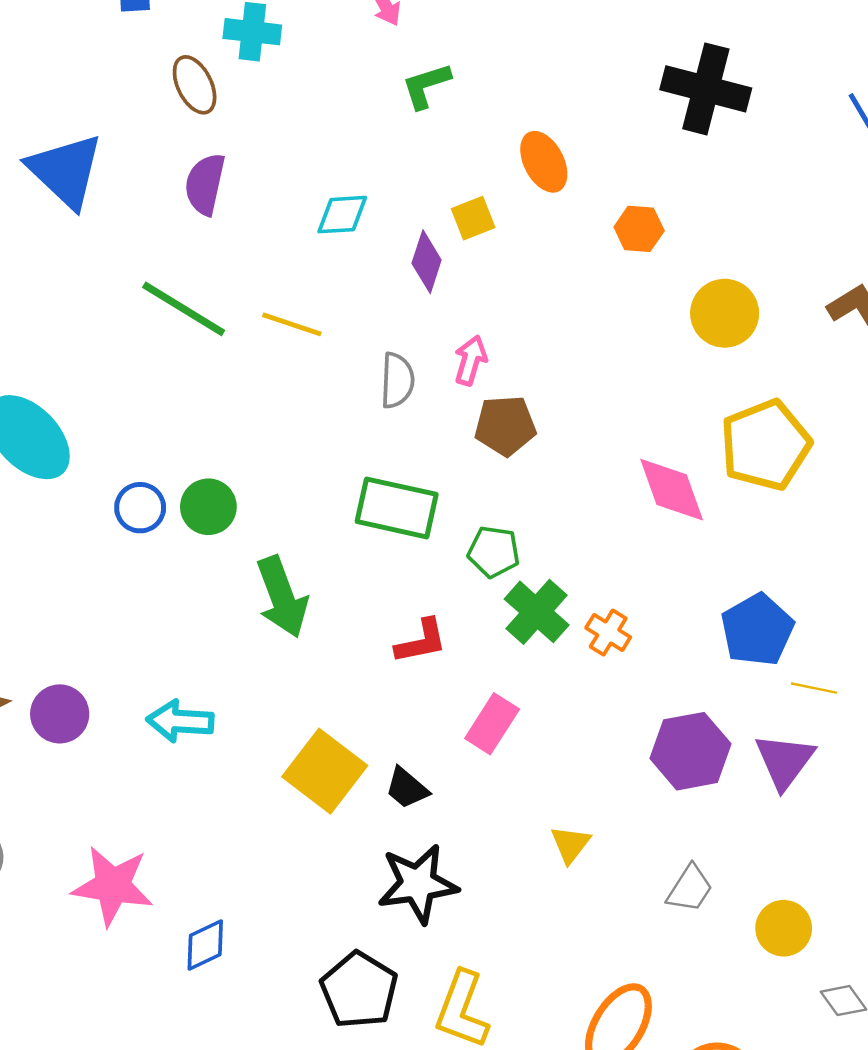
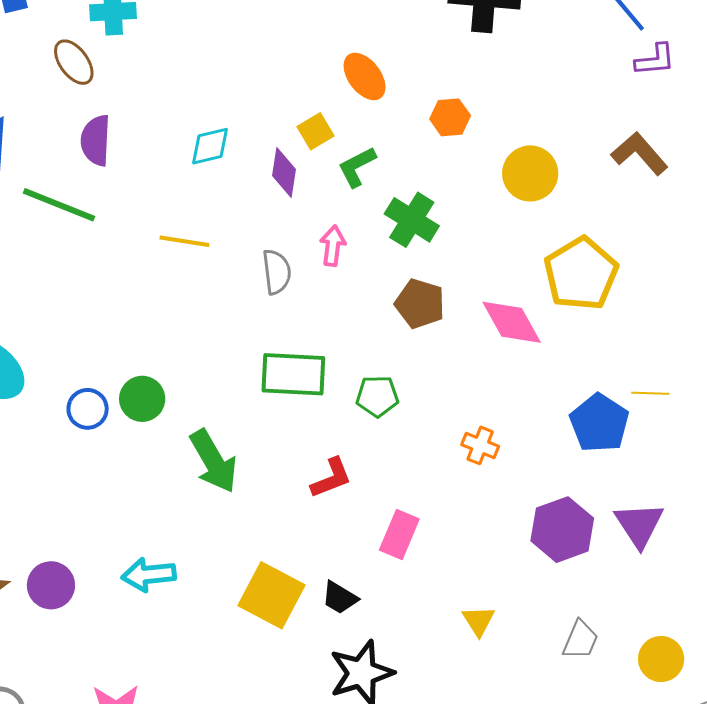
green L-shape: (426, 86) -> (357, 167), moved
green line: (184, 309) -> (59, 205), moved
brown pentagon: (505, 426) -> (420, 304), moved, turned 30
green cross: (537, 612) -> (412, 220), moved
yellow line: (814, 688) -> (650, 393), moved

